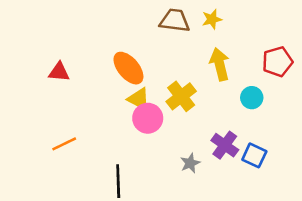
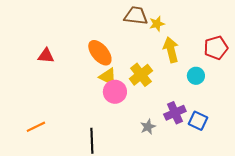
yellow star: (212, 19) -> (157, 24), moved
orange line: (64, 144) -> (36, 127), moved
purple cross: (225, 145) -> (175, 113), turned 30

